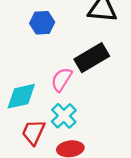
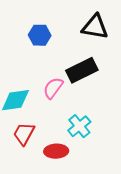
cyan cross: (64, 116) -> (79, 126), moved

